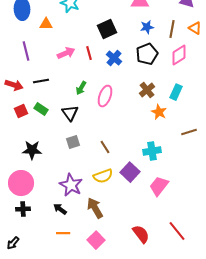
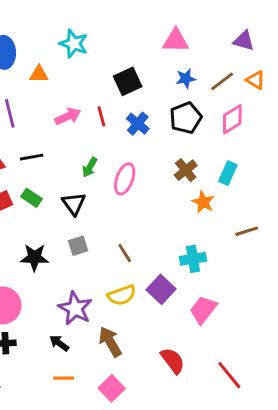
brown line: (172, 29) -> (222, 81), turned 42
black star: (32, 150) -> (34, 257), moved
red semicircle: (141, 234) -> (173, 361), moved

